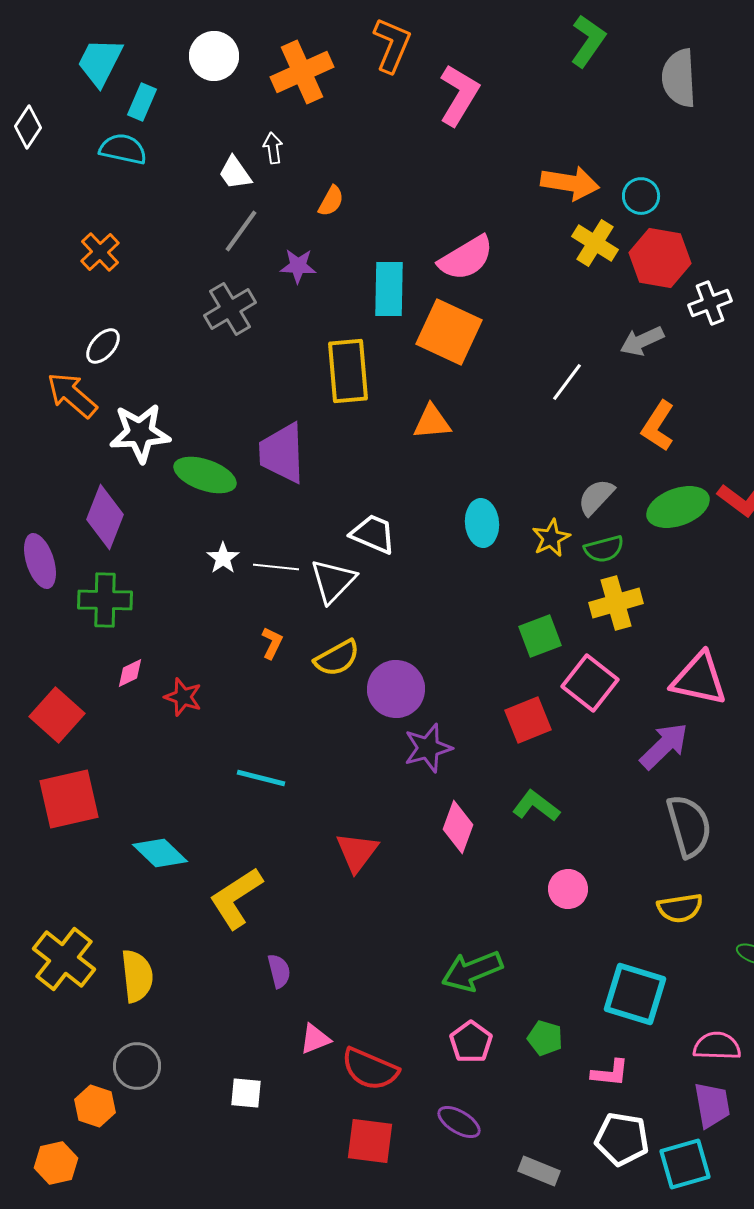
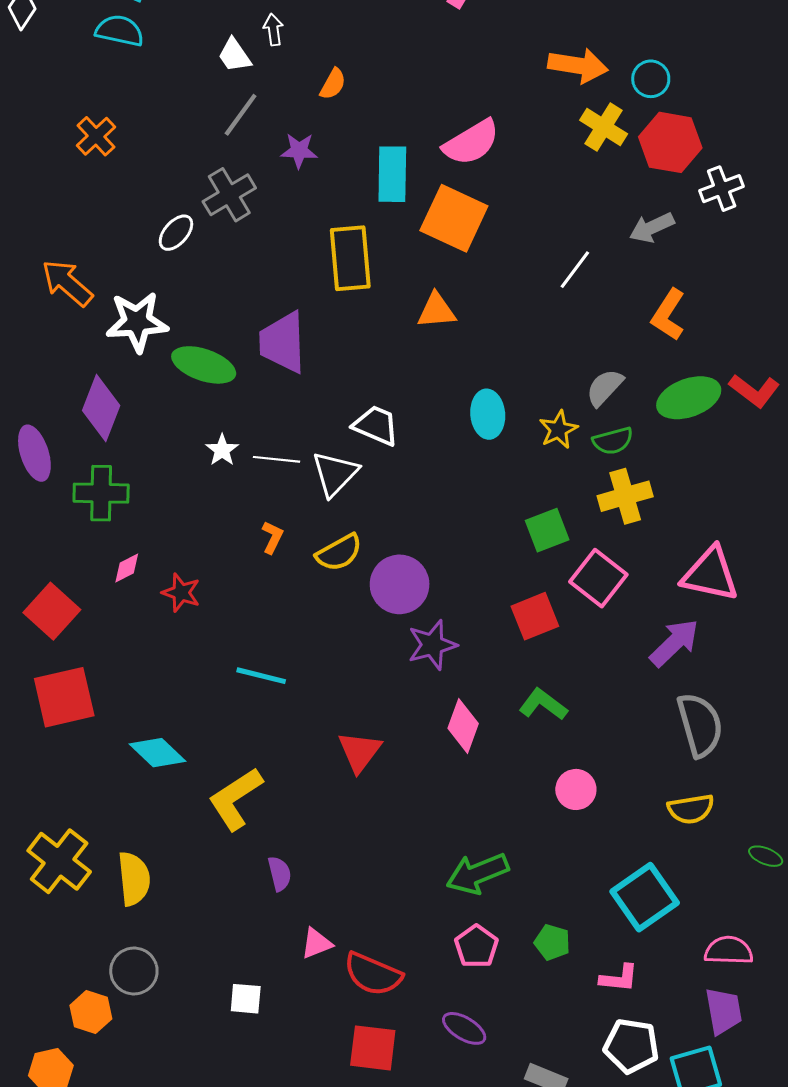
white ellipse: (103, 346) -> (176, 233), moved
cyan square: (635, 994) -> (645, 897), turned 38

